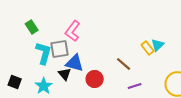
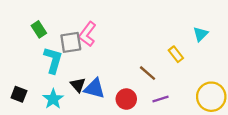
cyan triangle: (158, 45) -> (201, 34), moved
gray square: (60, 49) -> (71, 42), moved
blue triangle: (75, 63) -> (94, 88), moved
red circle: (95, 79) -> (126, 99), moved

